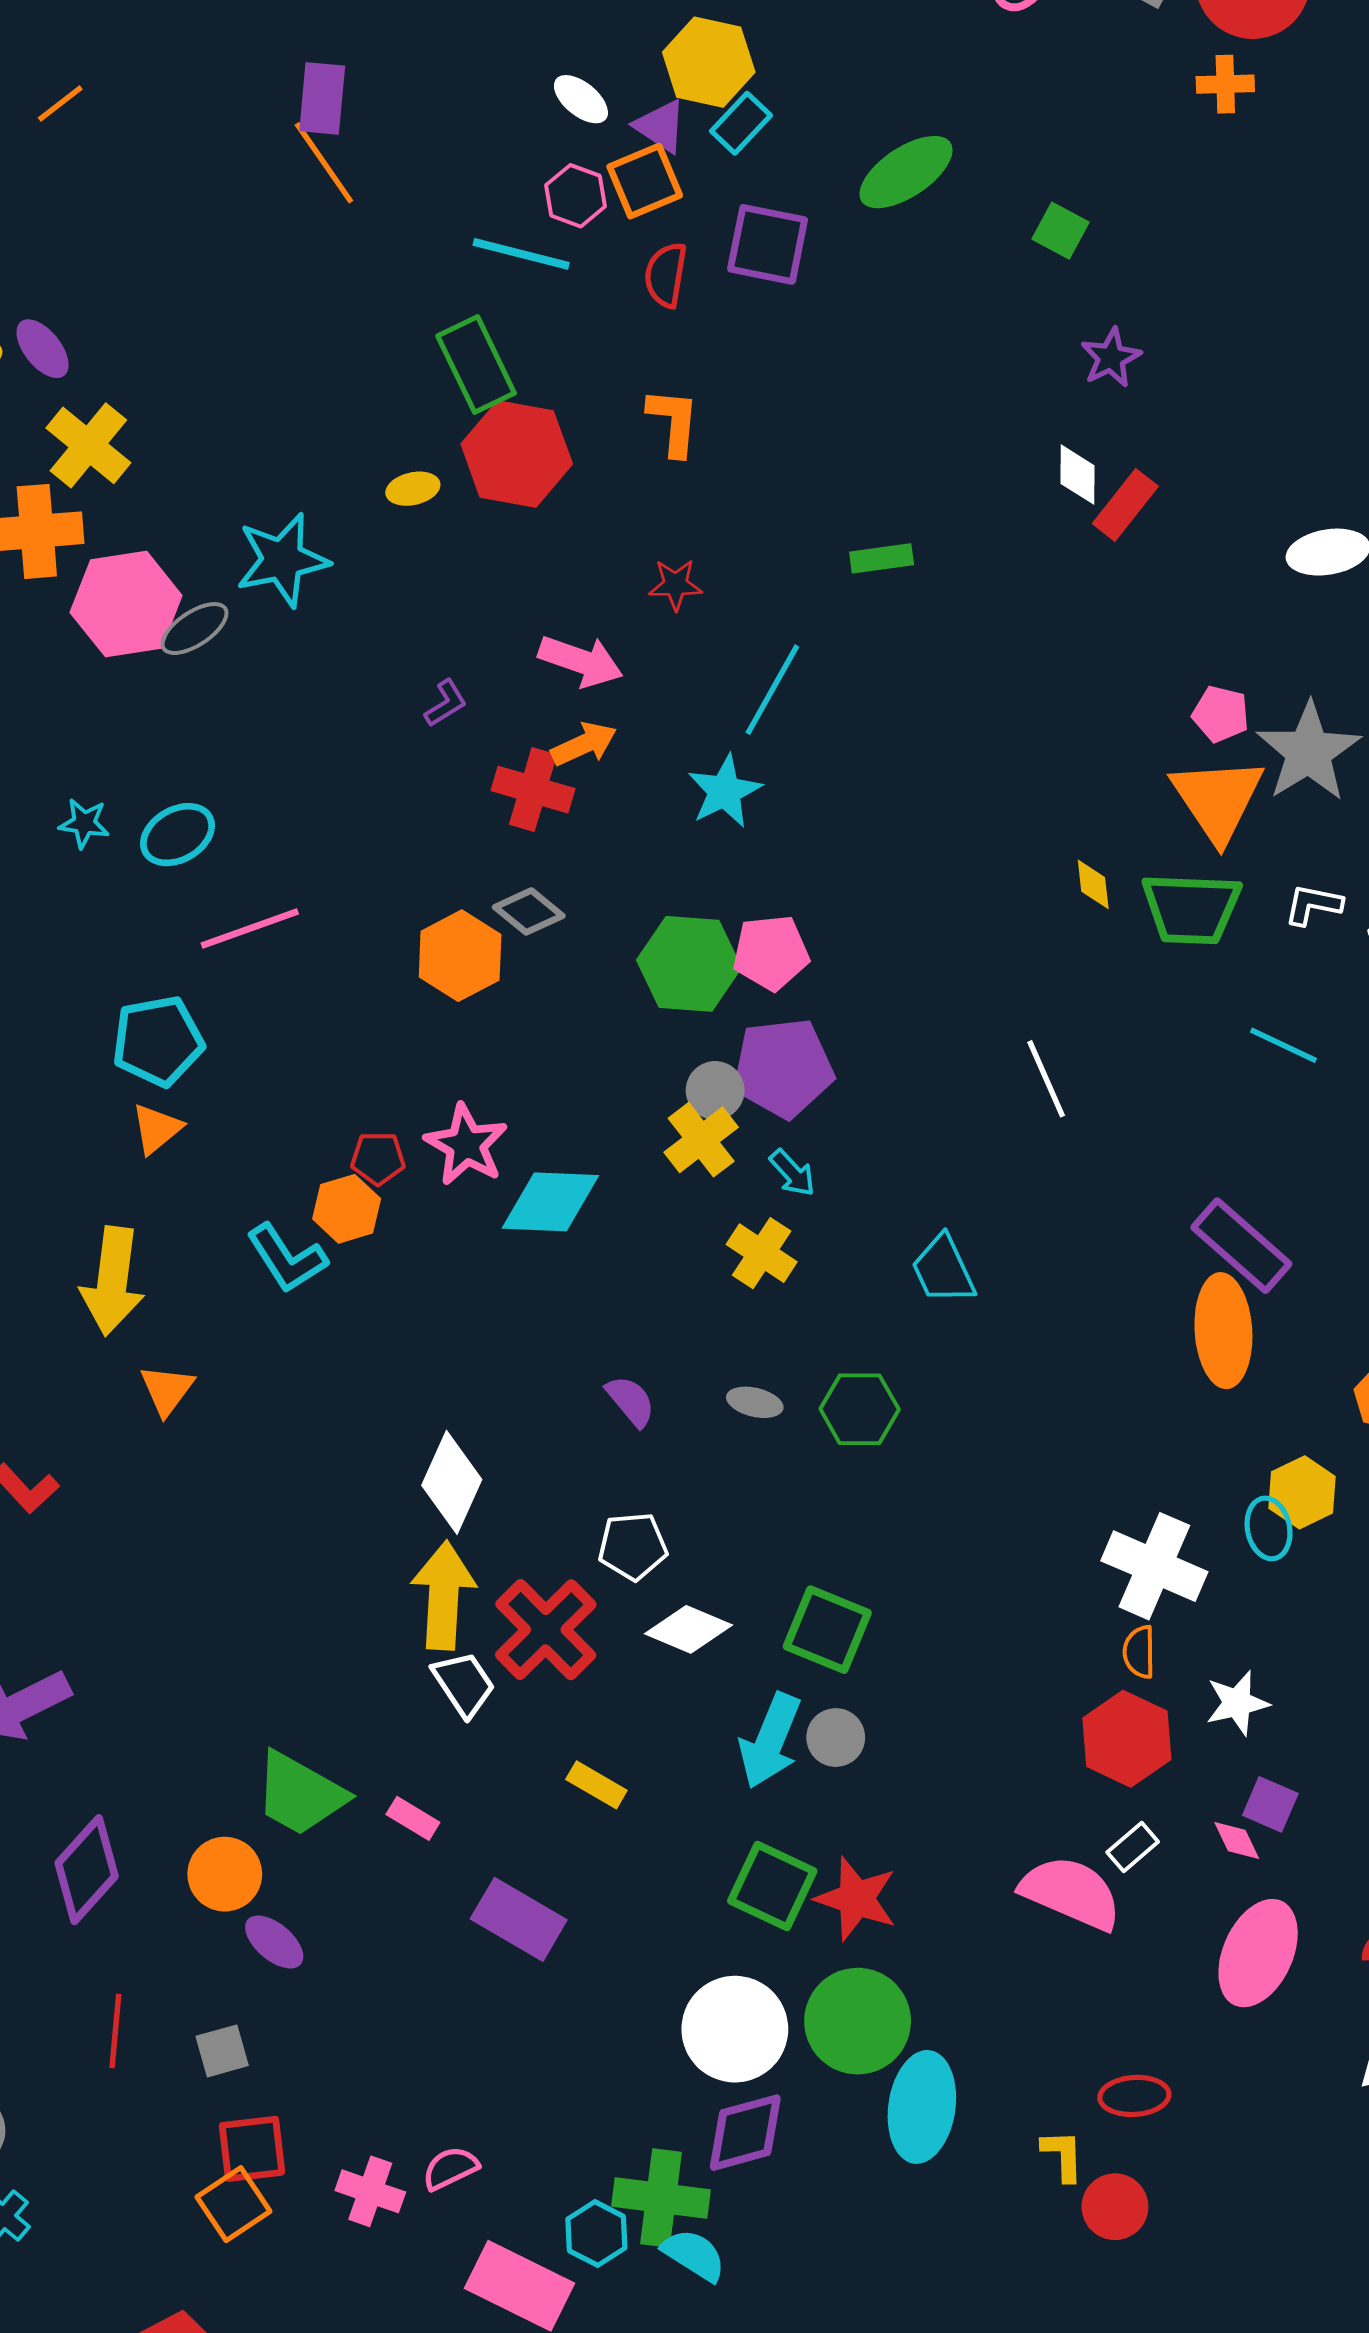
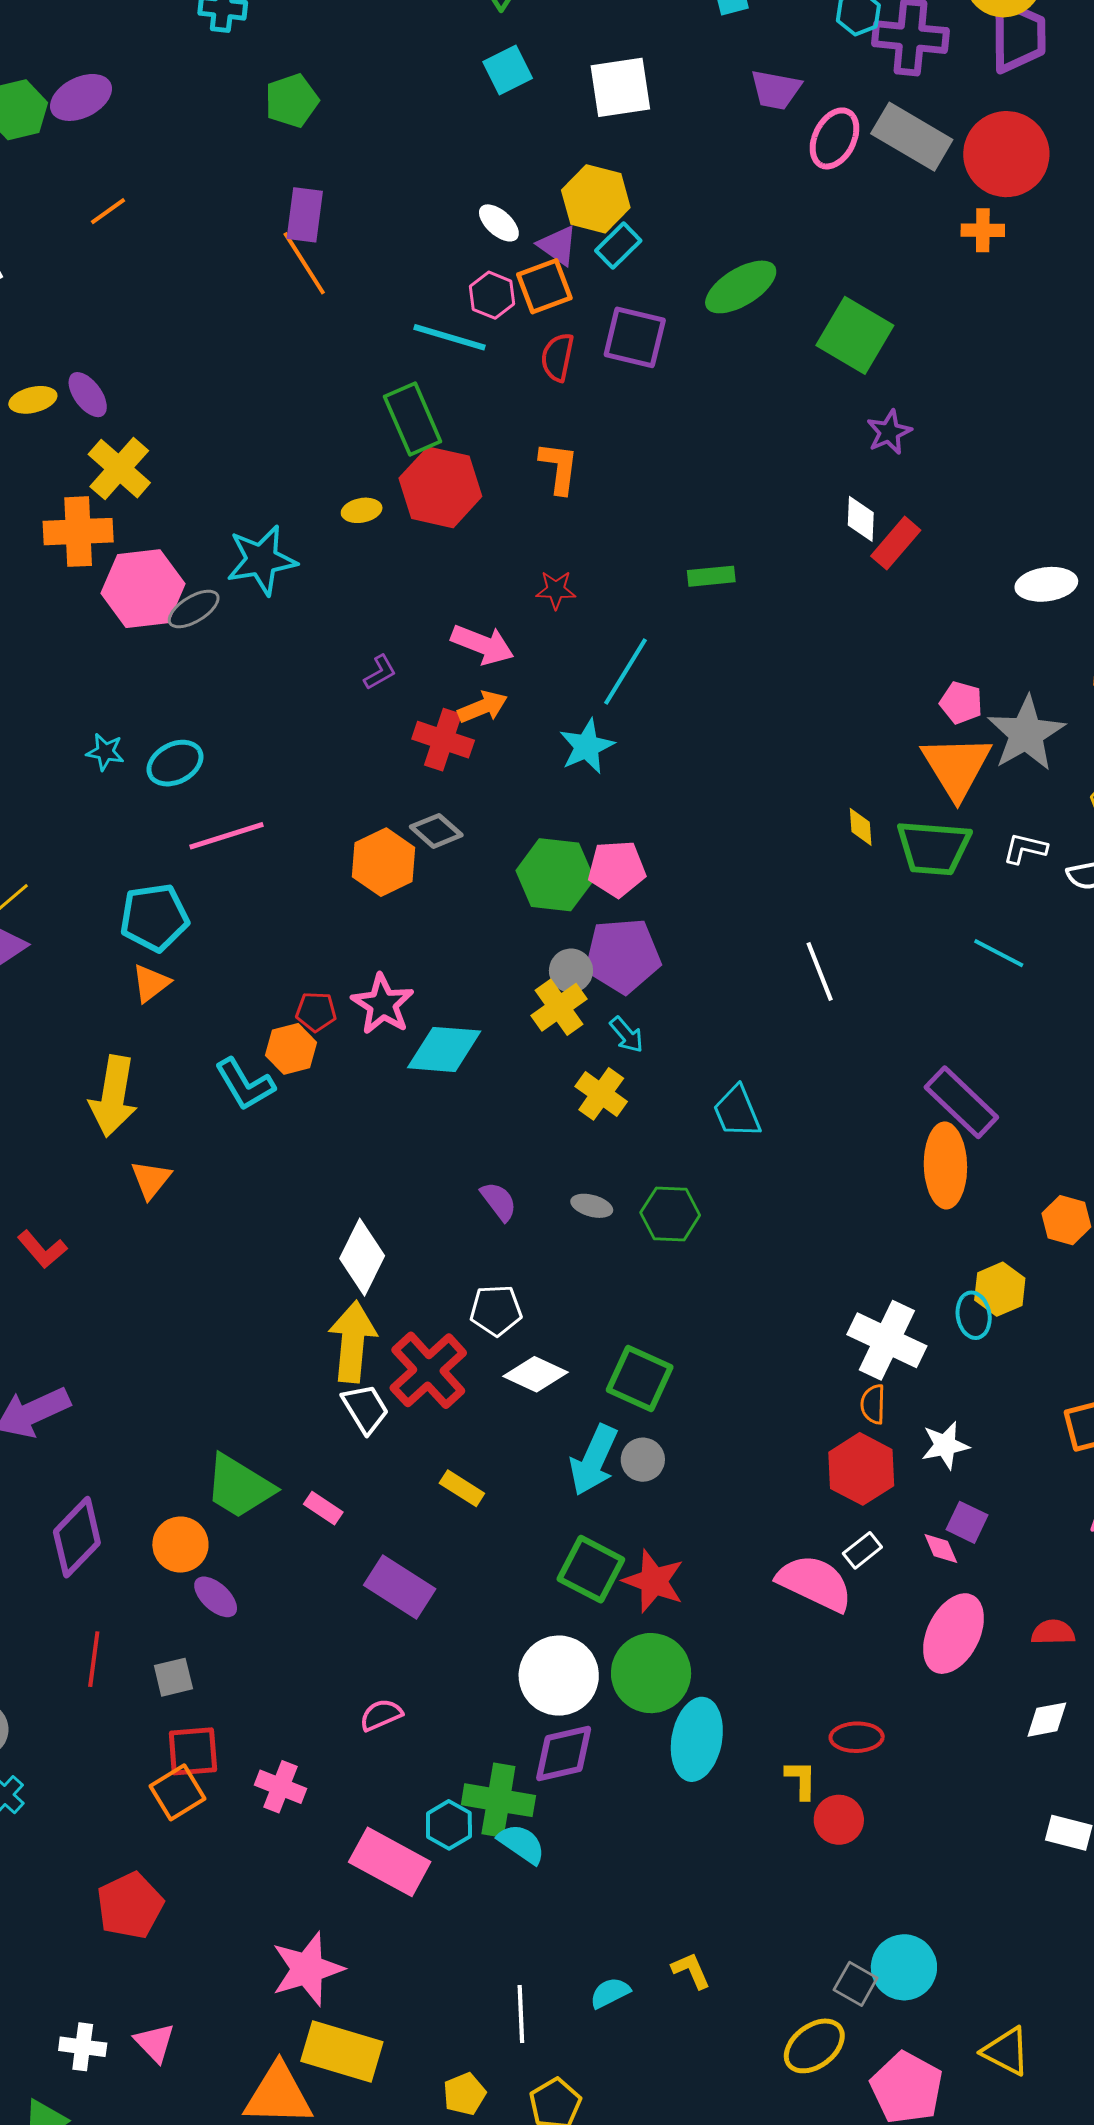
green square: (1060, 231) -> (855, 335), size x1.8
pink semicircle: (450, 2168) -> (381, 1715), moved

